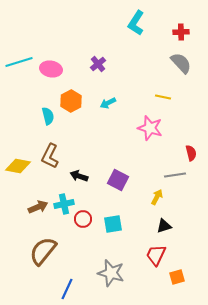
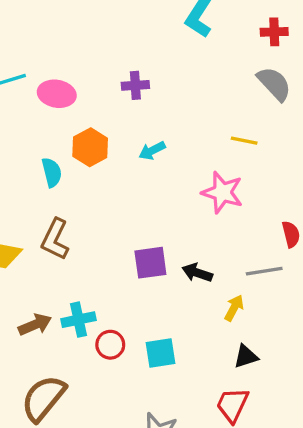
purple cross: (98, 64) -> (135, 85), turned 35
black arrow: (79, 176) -> (197, 273), moved
purple square: (118, 180) -> (150, 263), moved, turned -35

